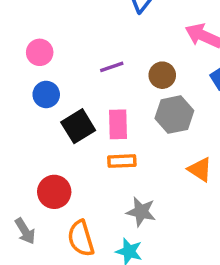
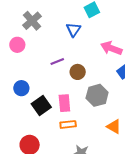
pink circle: (40, 52) -> (17, 45), moved
purple line: (112, 67) -> (57, 62), moved
brown circle: (162, 75) -> (78, 72), moved

